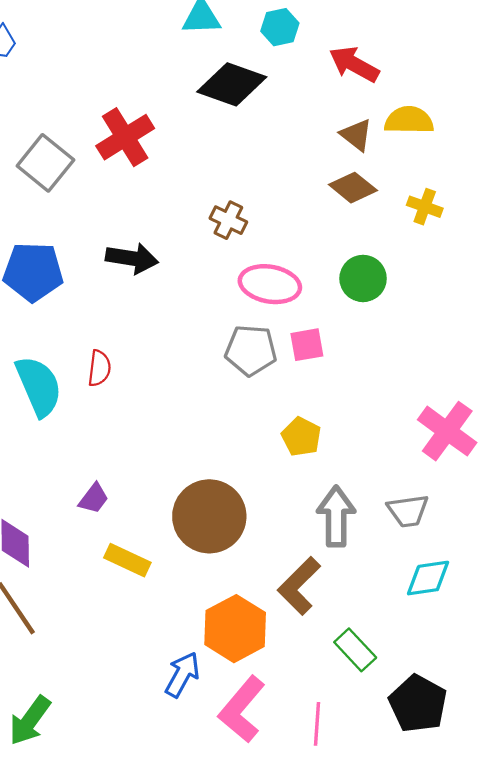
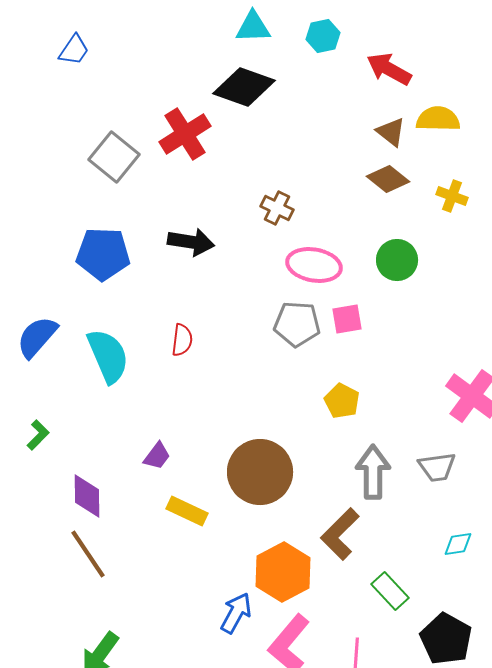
black diamond: (232, 84) -> (244, 87), moved
red semicircle: (99, 368) -> (182, 340), moved
cyan diamond: (428, 578) -> (458, 544), moved, size x0.7

